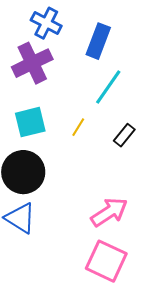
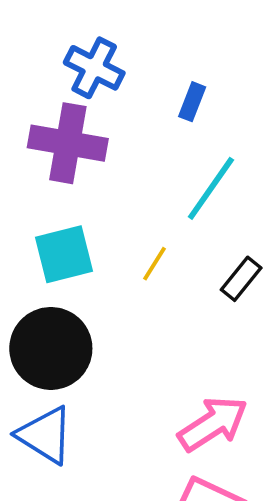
blue rectangle: (98, 41) -> (192, 102), size x0.6
purple cross: (32, 63) -> (68, 143), turned 36

